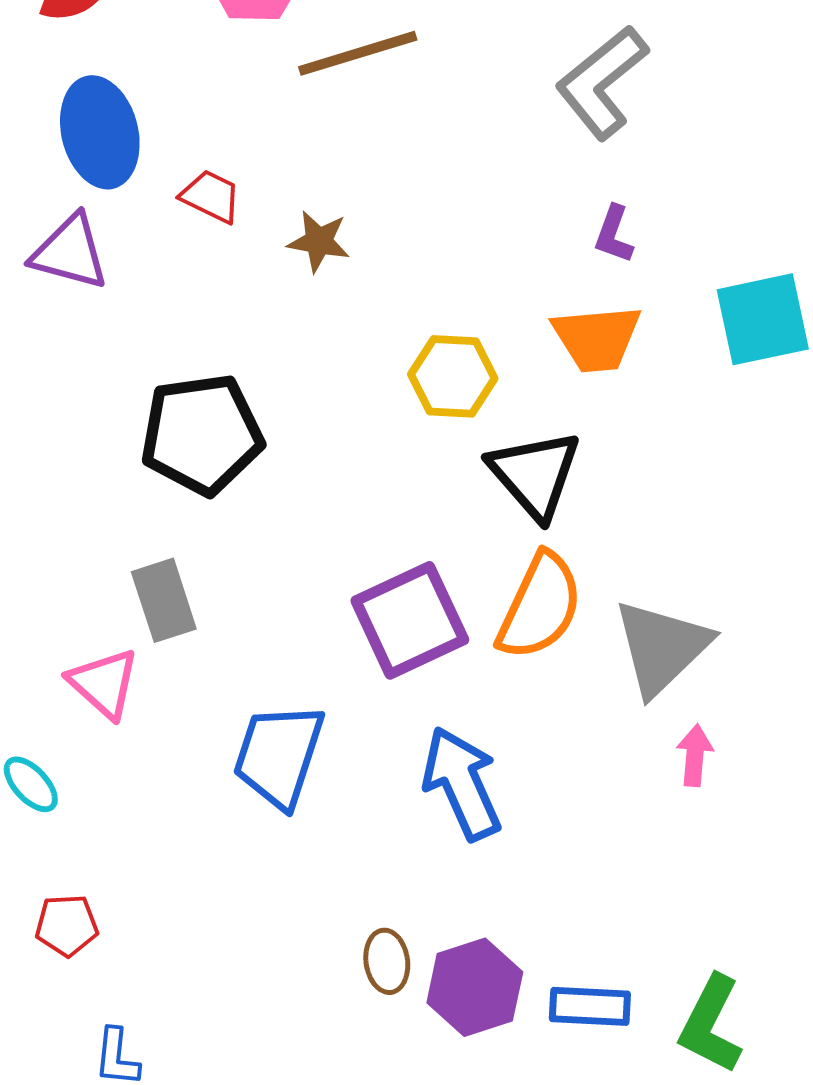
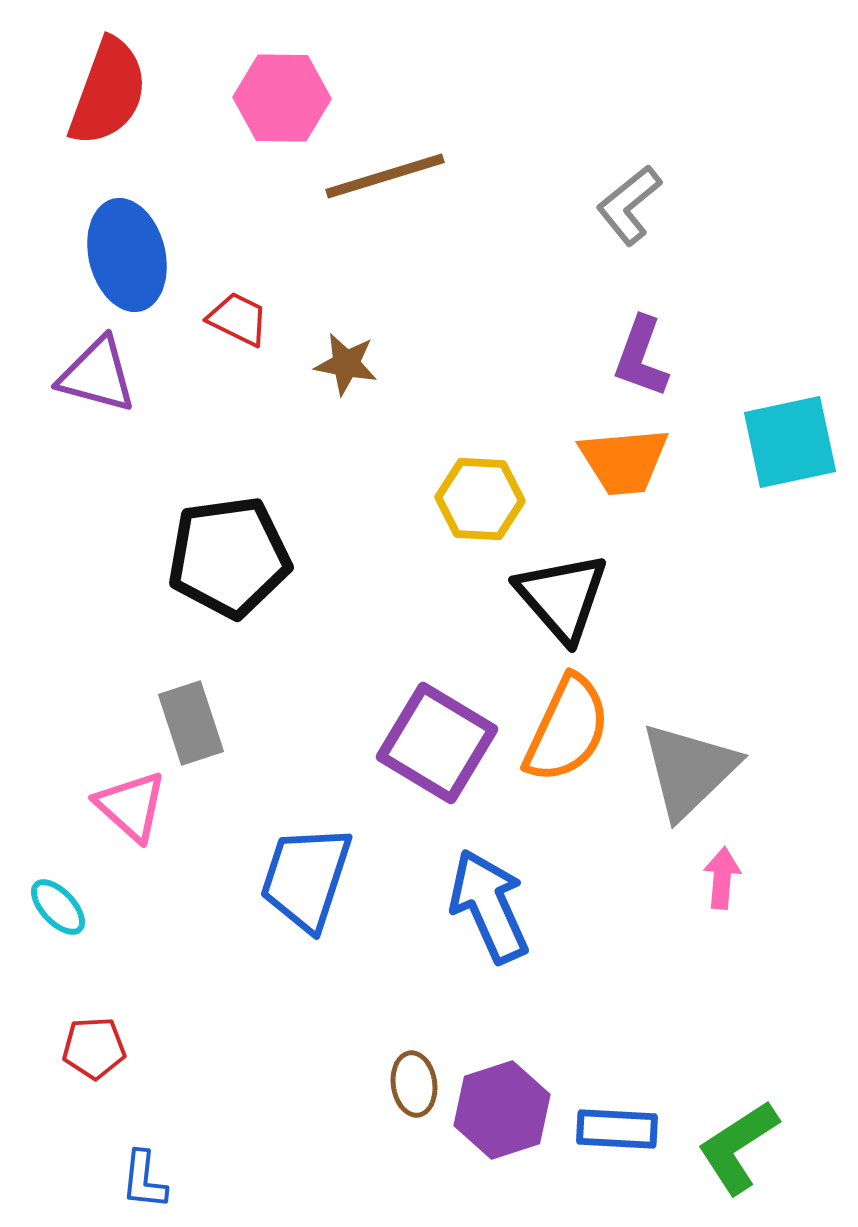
gray L-shape: (602, 82) -> (629, 205), size x0.7
purple L-shape: (614, 234) -> (641, 357), size x1.4
purple square: (410, 620) -> (437, 743), turned -34
green L-shape: (711, 1024) -> (738, 1147), turned 30

